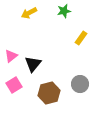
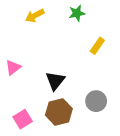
black triangle: (33, 64) -> (55, 81), moved
pink square: (14, 85) -> (23, 119), moved

